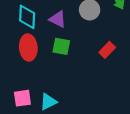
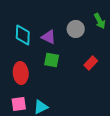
red ellipse: (28, 48) -> (21, 73), moved

